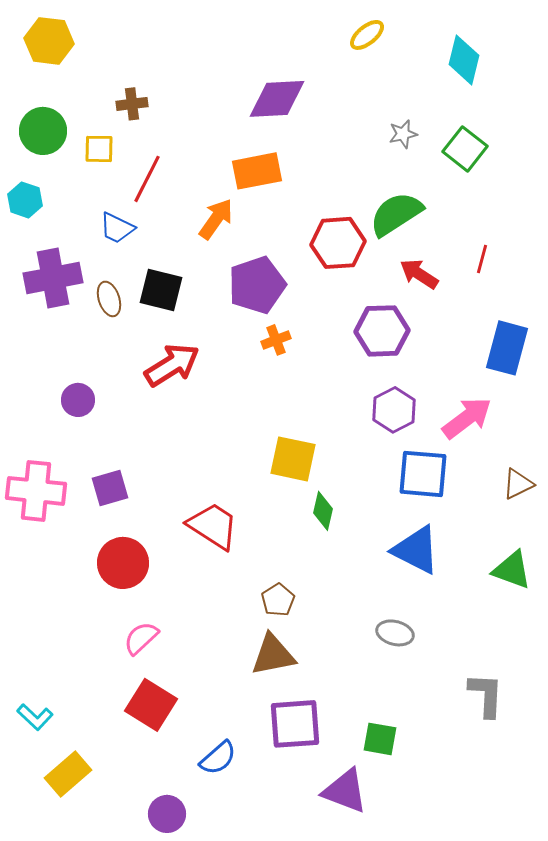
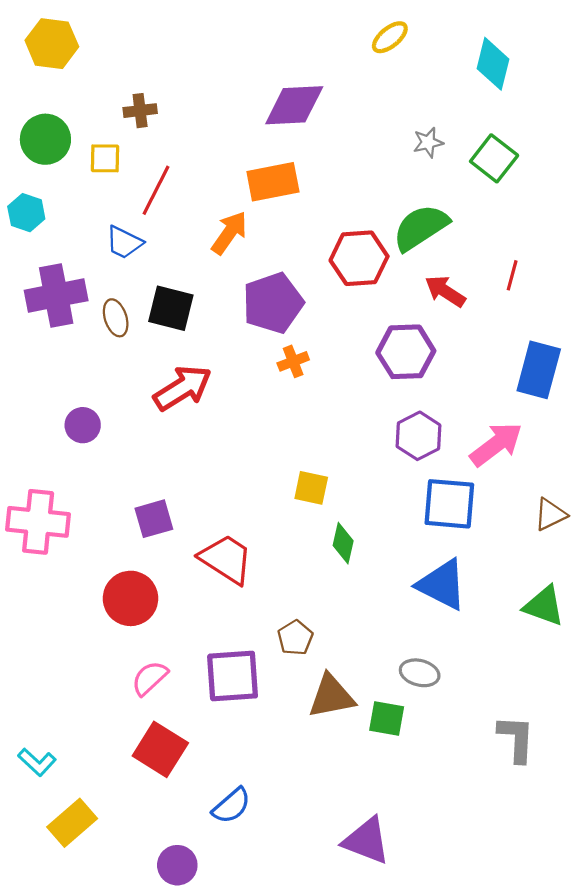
yellow square: (293, 459) -> (311, 488), size x0.7
purple square: (110, 488) -> (154, 519), moved
brown triangle: (273, 655) -> (331, 696), moved
purple square: (295, 724) -> (233, 676), moved
green square: (380, 739) -> (387, 719), moved

